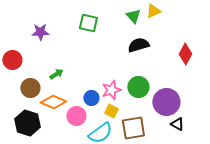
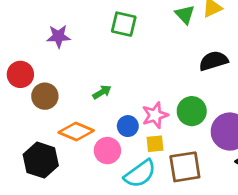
black semicircle: (138, 45) -> (213, 61), moved
green arrow: (56, 74) -> (102, 92), moved
brown circle: (30, 88) -> (45, 96), moved
yellow square: (111, 111) -> (155, 144), turned -32

